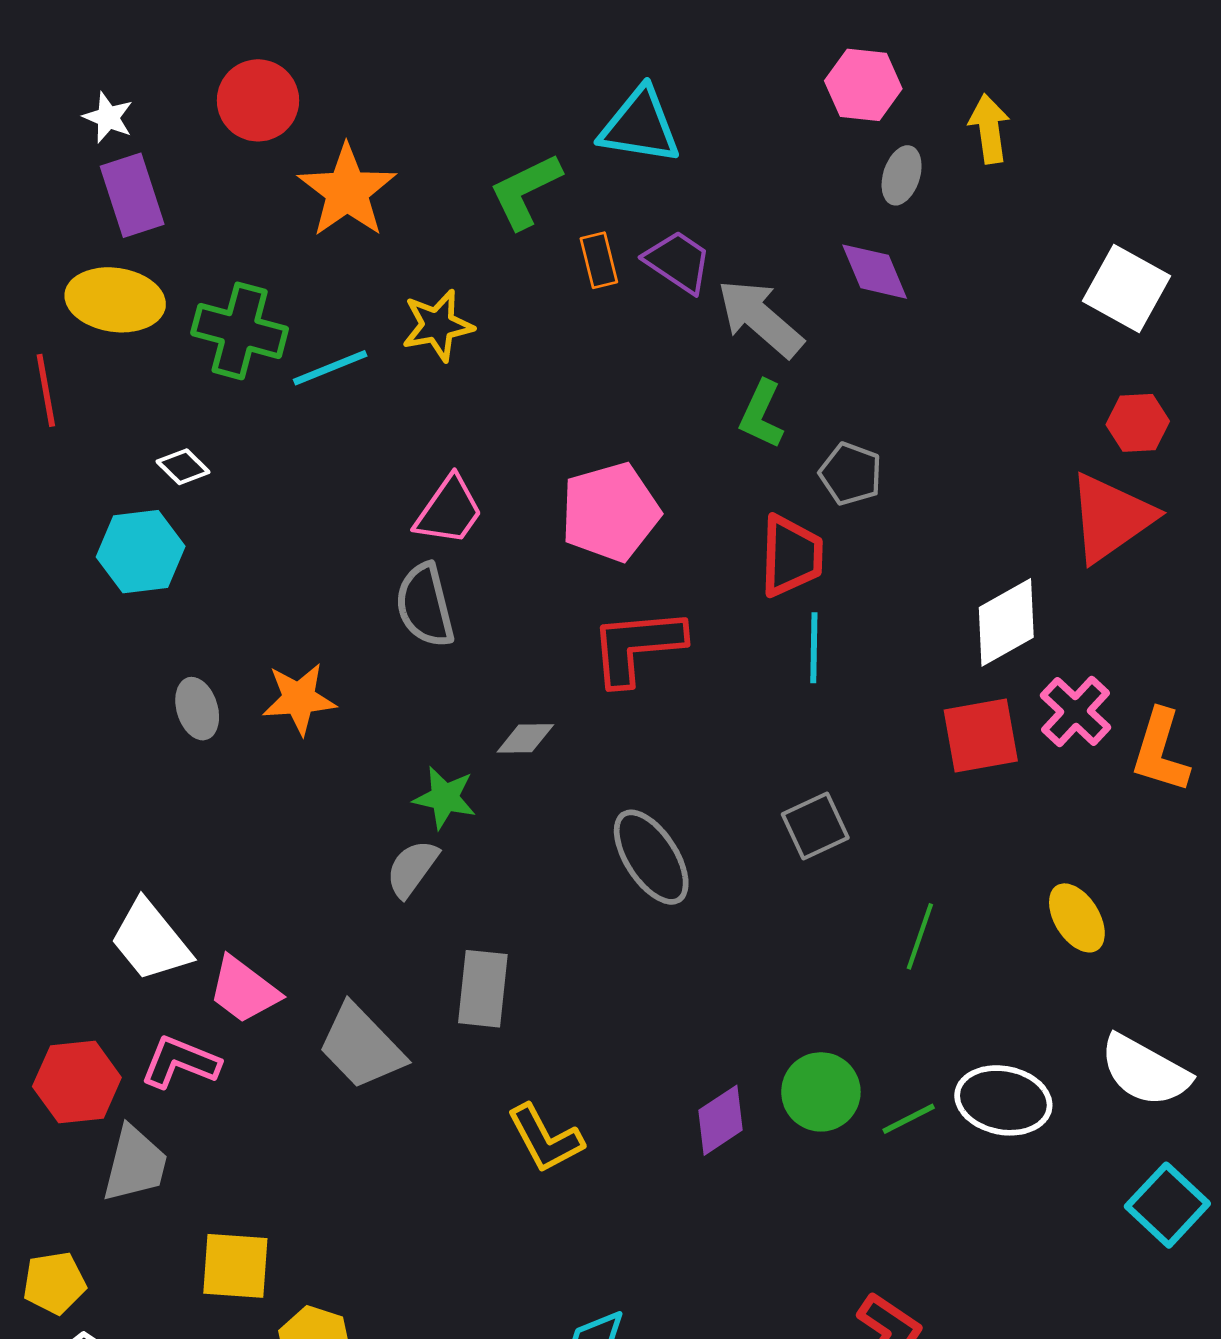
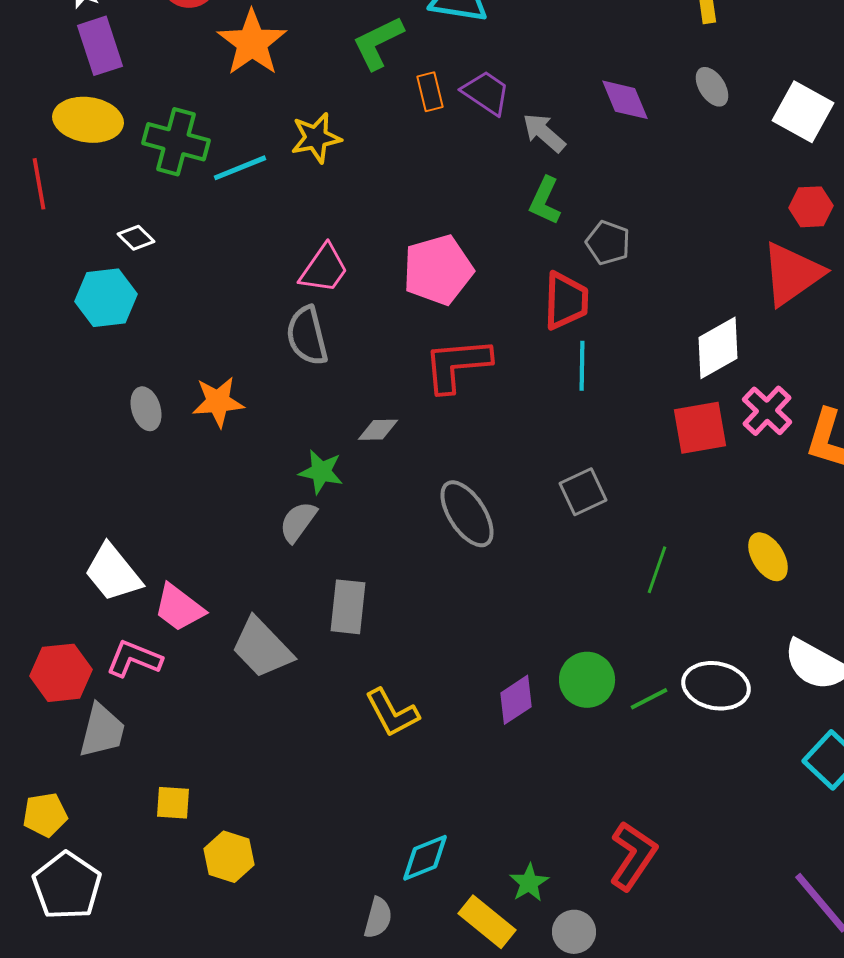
gray ellipse: (902, 175) -> (712, 87), moved, turned -51
gray arrow: (760, 318) -> (544, 133), size x0.7
yellow square: (235, 1266) -> (173, 803), size x0.7

